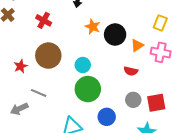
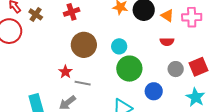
red cross: (44, 20) -> (72, 12), turned -35
orange triangle: (137, 45) -> (167, 16), turned -40
red star: (21, 66) -> (65, 72), moved

